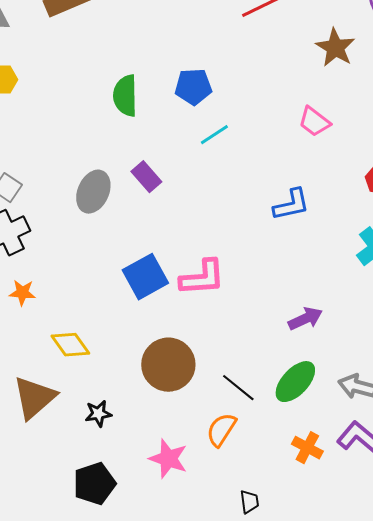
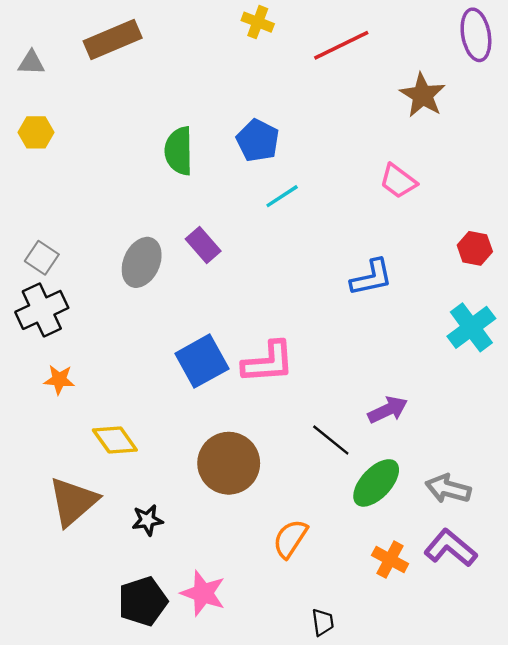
blue pentagon: (193, 87) -> (258, 140), turned 30
black line: (238, 388) -> (331, 440), moved
pink star: (168, 459) -> (203, 593), moved

